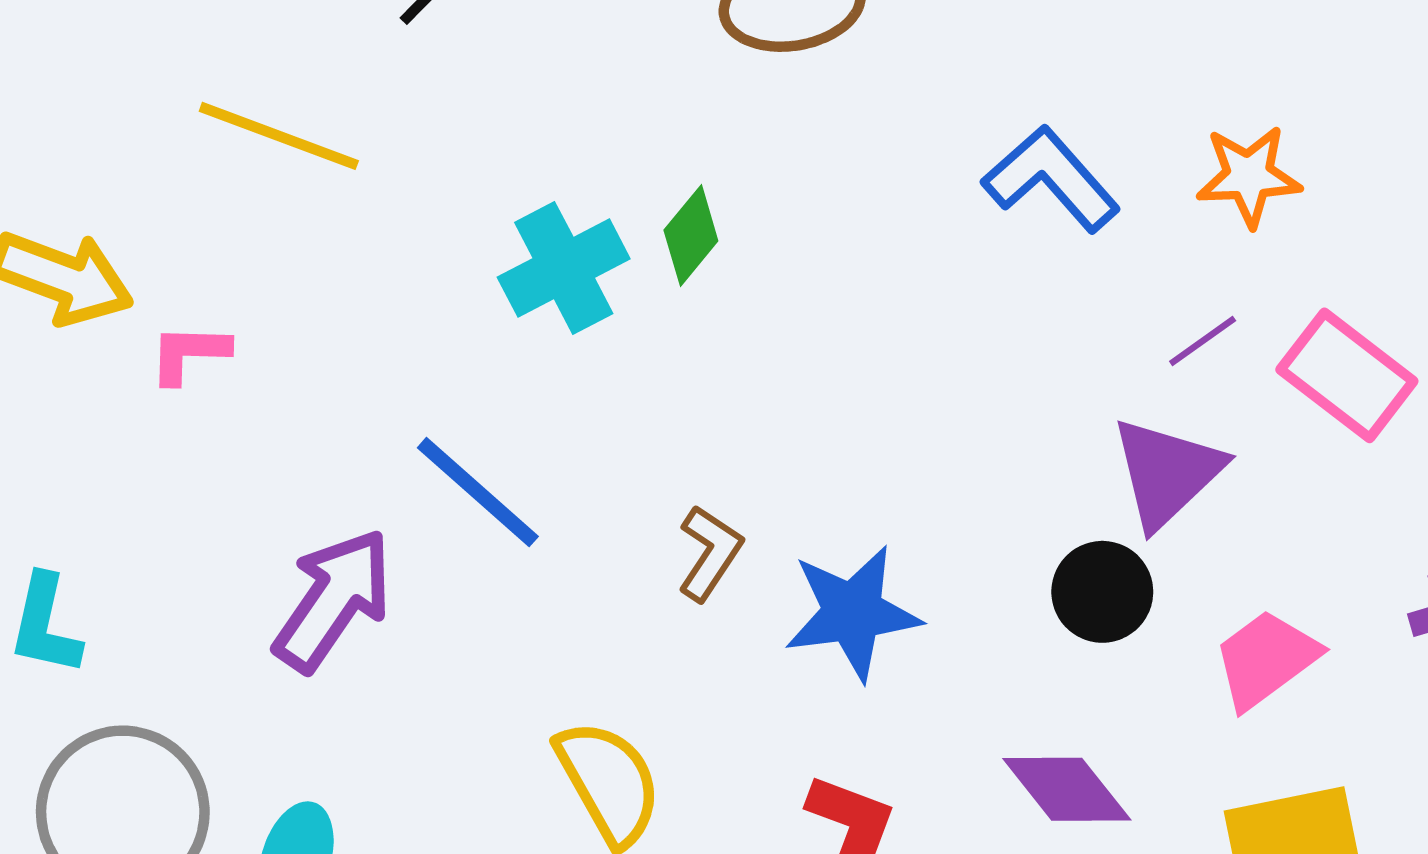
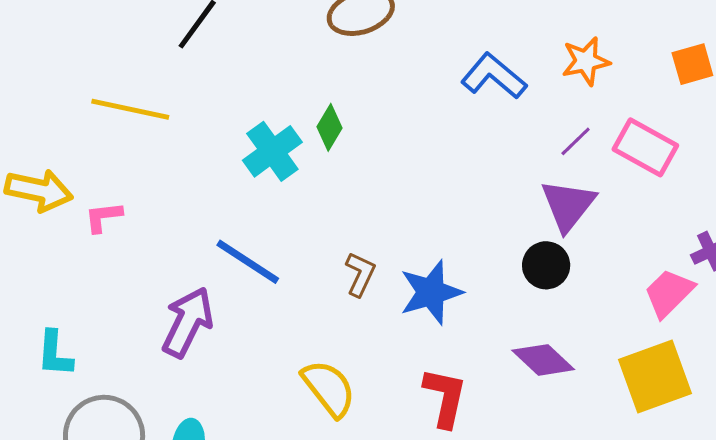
pink trapezoid: (1266, 659) -> (669, 293), moved

